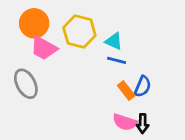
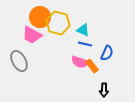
orange circle: (34, 23) -> (40, 17), moved
blue semicircle: (143, 86) -> (107, 53), moved
pink semicircle: (125, 122) -> (80, 62), moved

